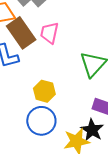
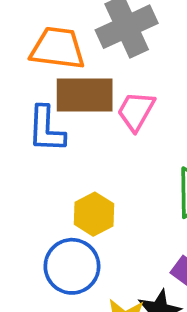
brown rectangle: (21, 33) -> (85, 95), turned -72

